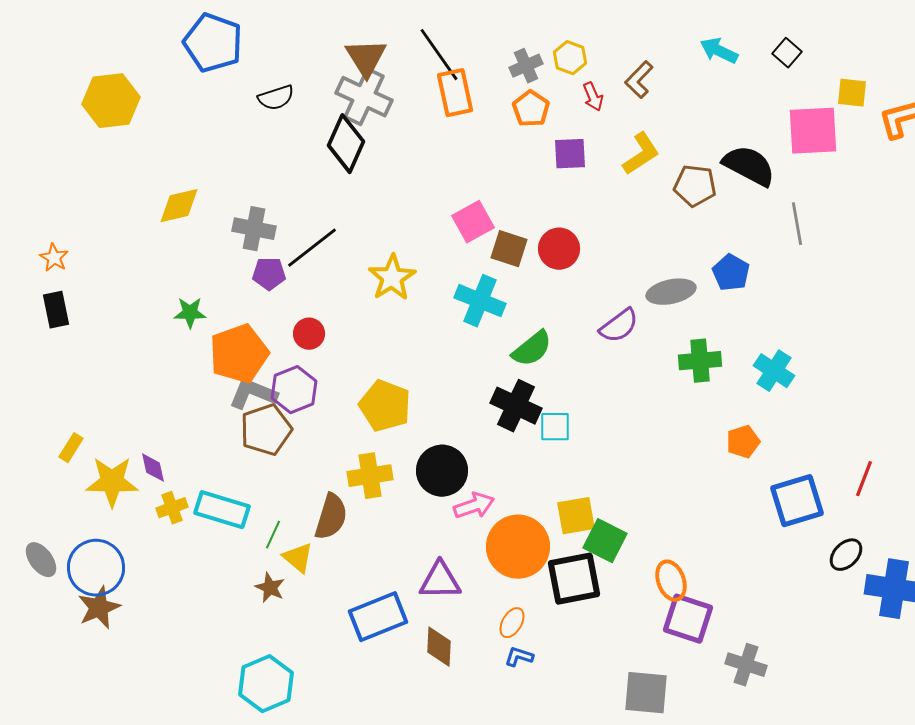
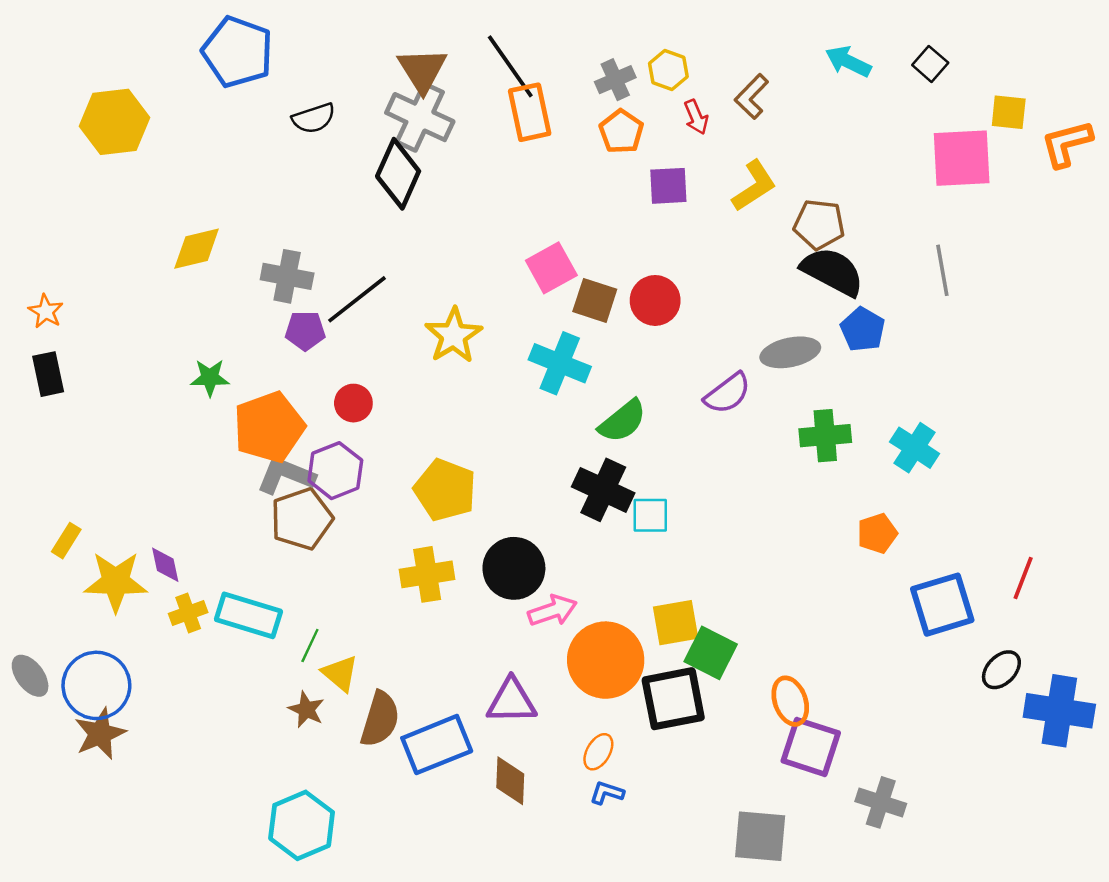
black semicircle: (749, 166) -> (832, 272), moved
brown semicircle: (331, 517) -> (380, 719), moved

